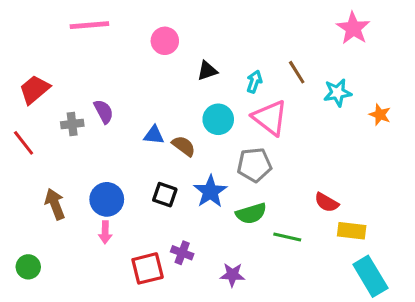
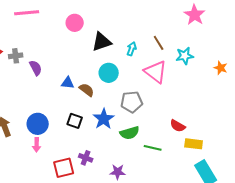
black triangle: (207, 71) -> (102, 42), size x1.5
orange star: (380, 115) -> (221, 68), moved
pink triangle: (270, 118) -> (156, 72), moved
gray cross: (72, 124) -> (16, 56), moved

